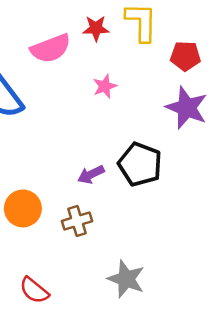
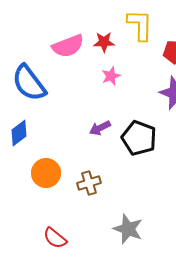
red star: (96, 28) -> (104, 42), moved
purple arrow: (91, 174) -> (100, 128), moved

